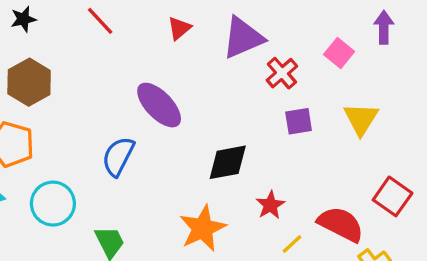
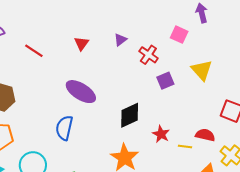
purple triangle: (243, 38) -> (120, 40), size x0.5
red semicircle: (341, 224) -> (205, 135), size x0.7
yellow line: (292, 244) -> (185, 146), moved, turned 64

